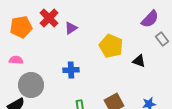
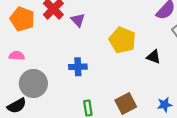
orange pentagon: (21, 27) -> (22, 19), turned 30
purple triangle: (71, 28) -> (78, 20), turned -40

